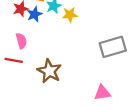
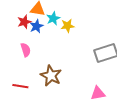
red line: (14, 60) -> (20, 86), moved

